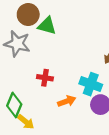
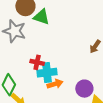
cyan cross: (91, 84) -> (47, 73), moved, turned -30

